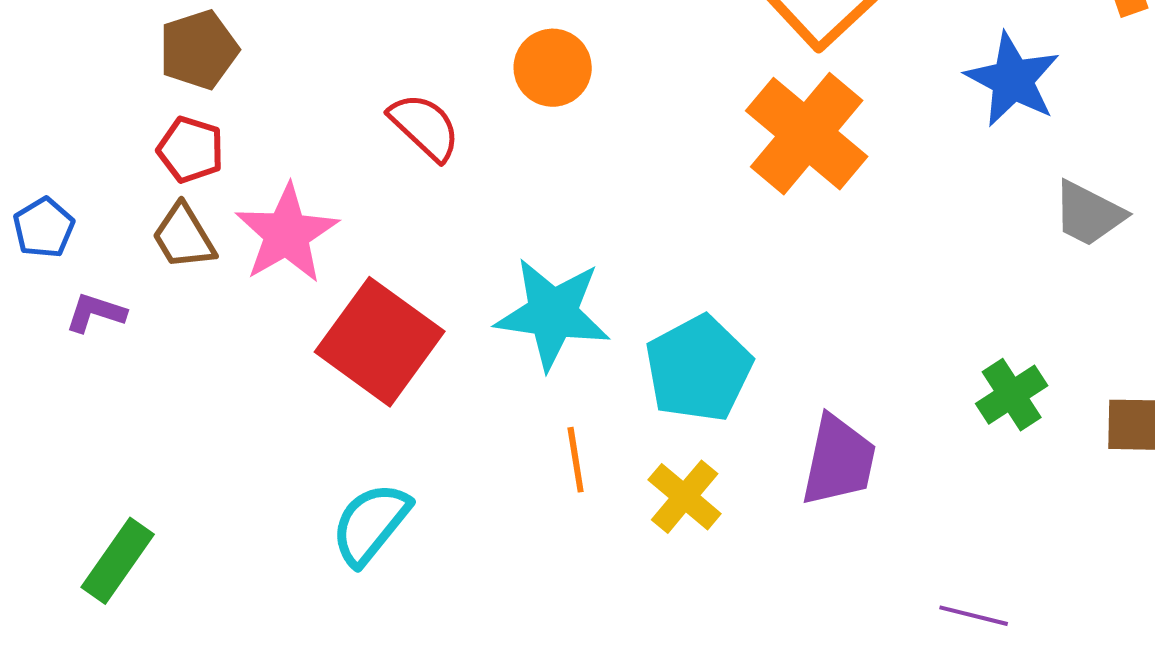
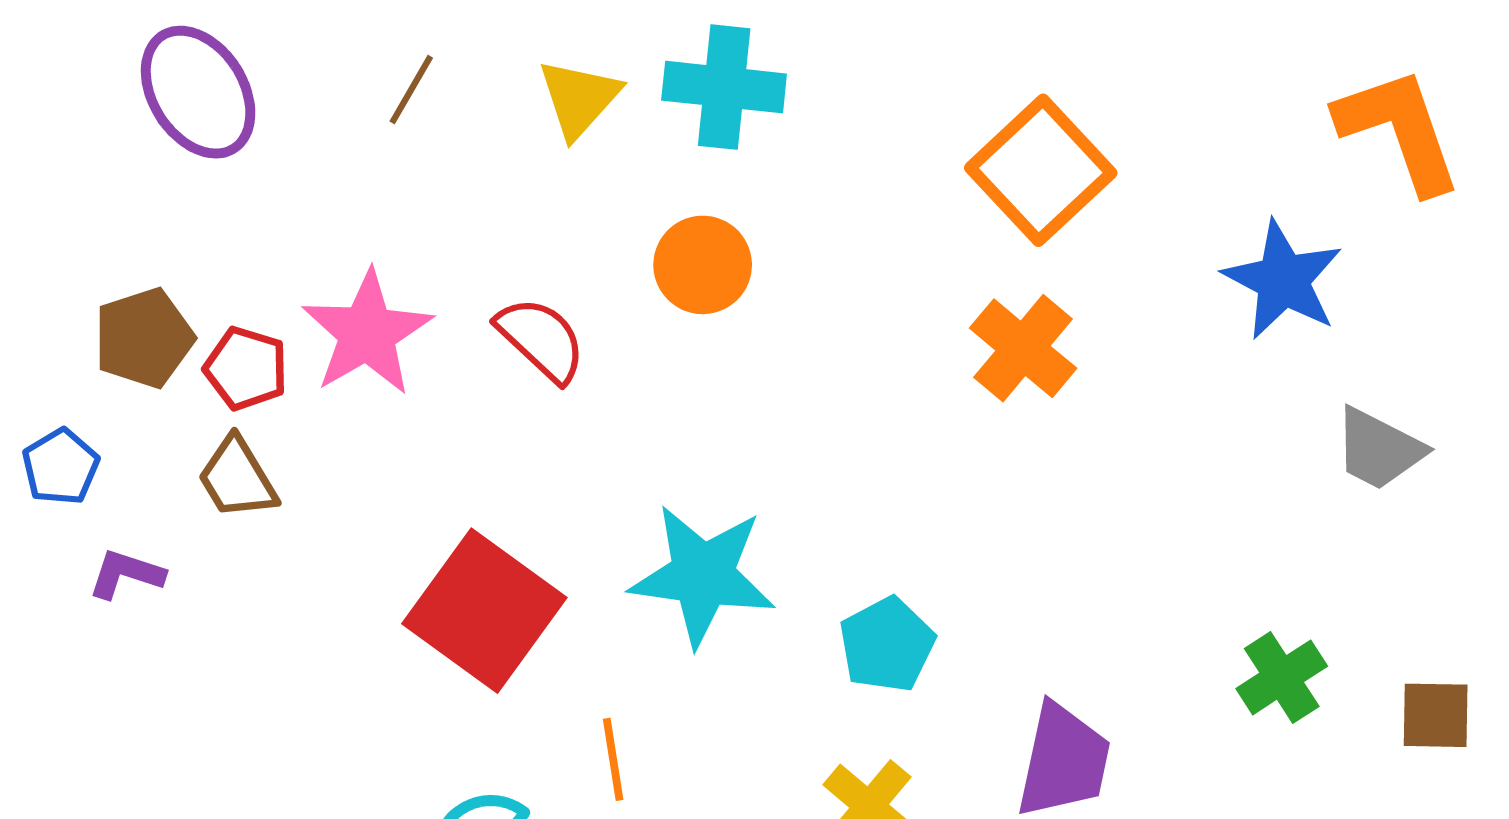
brown pentagon: (199, 50) -> (144, 338), moved
orange cross: (807, 134) -> (1023, 348), size x0.7
pink star: (287, 234) -> (367, 333), moved
cyan pentagon: (699, 369) -> (887, 645), size x0.7
orange line: (576, 460) -> (613, 759), moved

